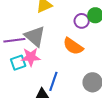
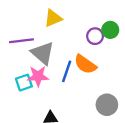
purple line: (14, 40) -> (22, 41), moved
blue line: (53, 81) -> (67, 71), moved

